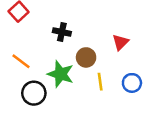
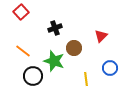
black cross: (62, 32) -> (55, 28), turned -32
yellow line: (100, 82) -> (86, 79), moved

